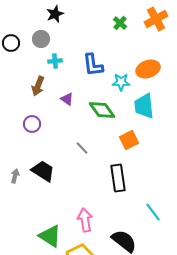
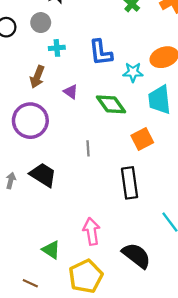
purple circle: (32, 124) -> (30, 121), size x1.8
gray line: (82, 148) -> (88, 148), turned 40
green triangle: (50, 236) -> (51, 250), size x0.7

